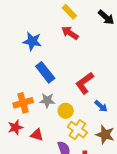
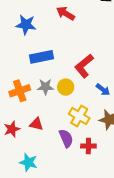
blue rectangle: (45, 72) -> (41, 57), turned -60
yellow circle: (66, 111) -> (66, 87), moved
red star: (15, 127) -> (12, 129), moved

